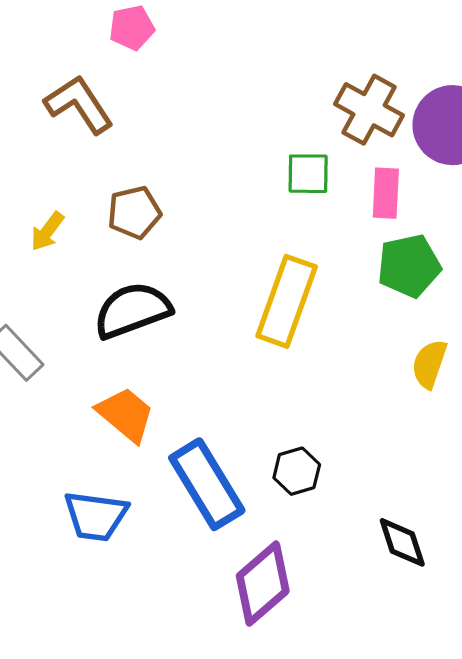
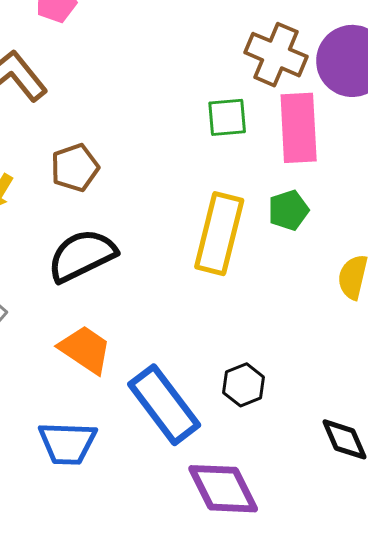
pink rectangle: (386, 193) -> (299, 128), size x1.5
green pentagon: (409, 266) -> (288, 210), moved, size x0.7
purple diamond: (263, 584) -> (223, 489), turned -70

